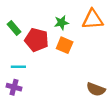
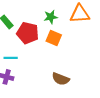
brown semicircle: (96, 89) -> (61, 79), moved

